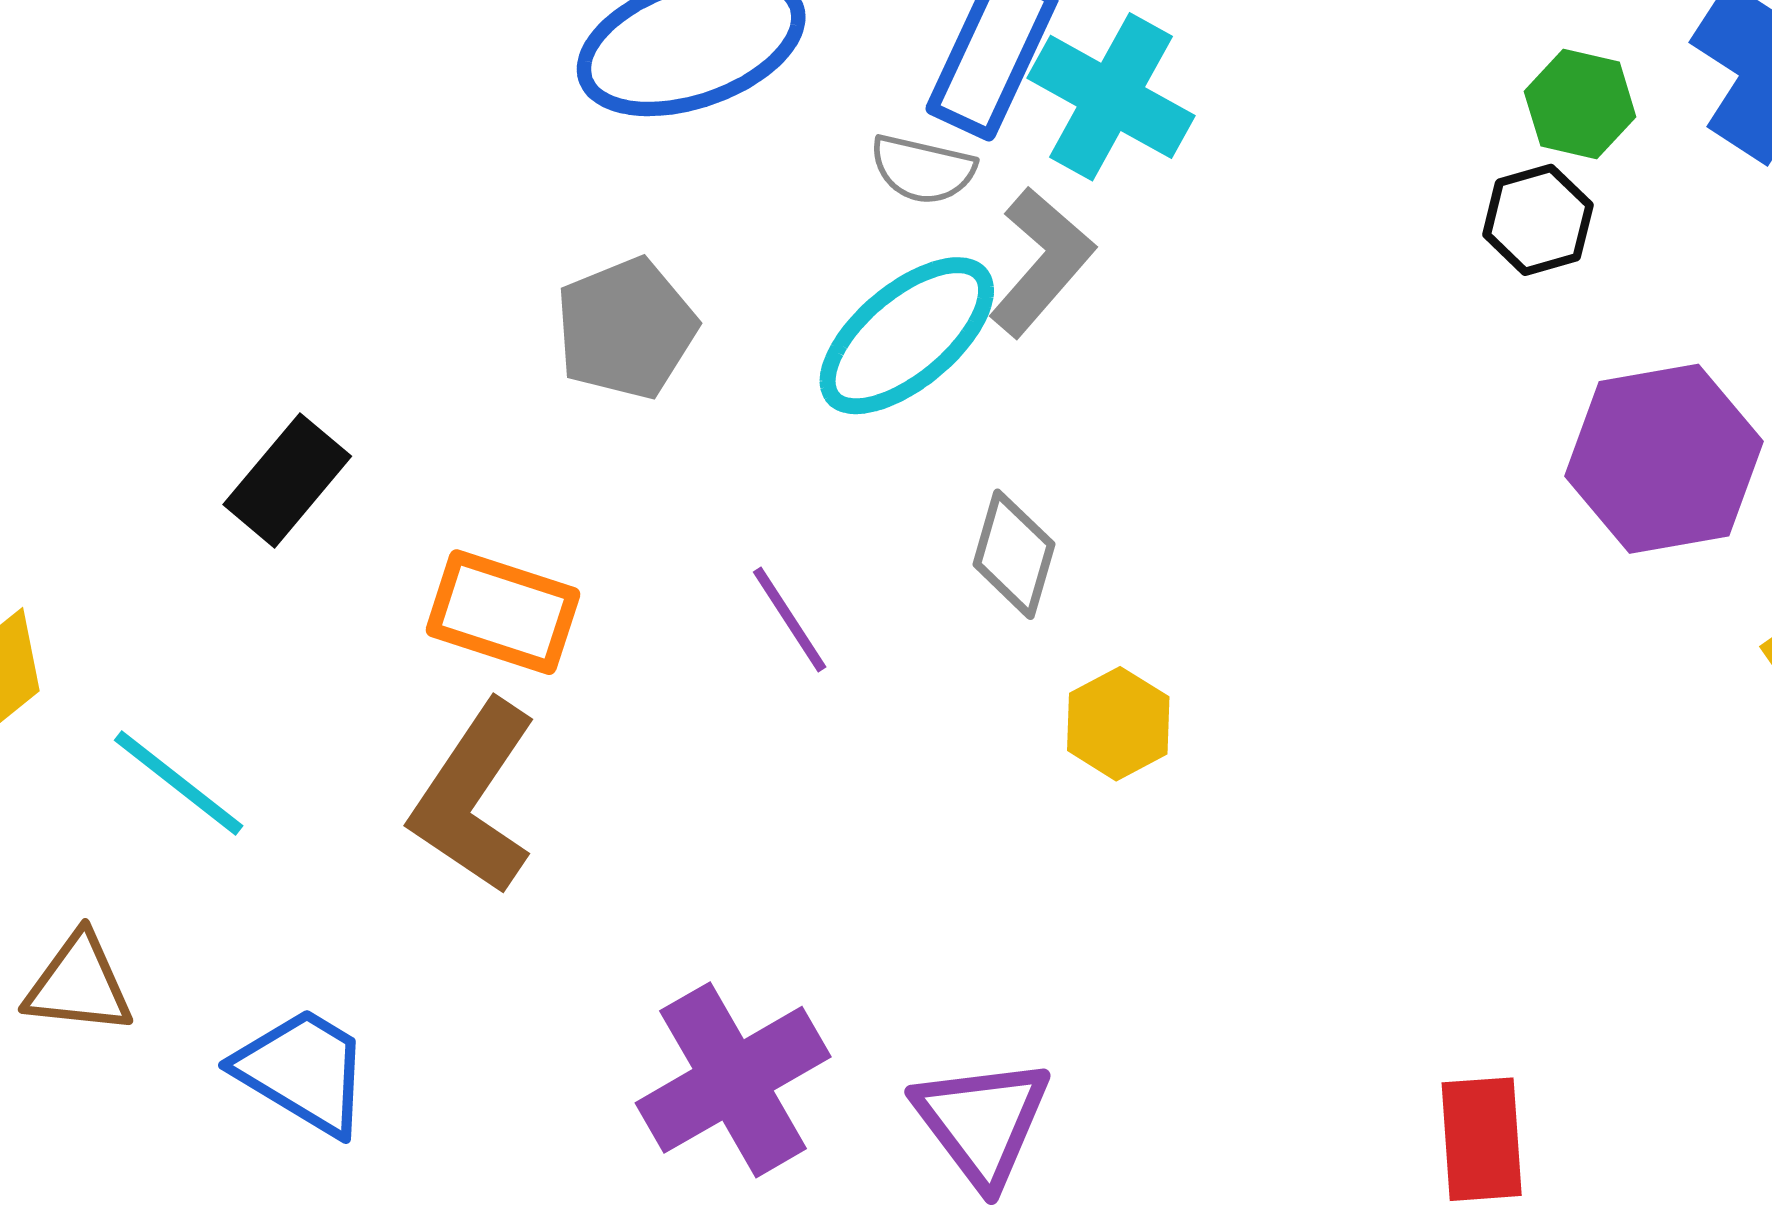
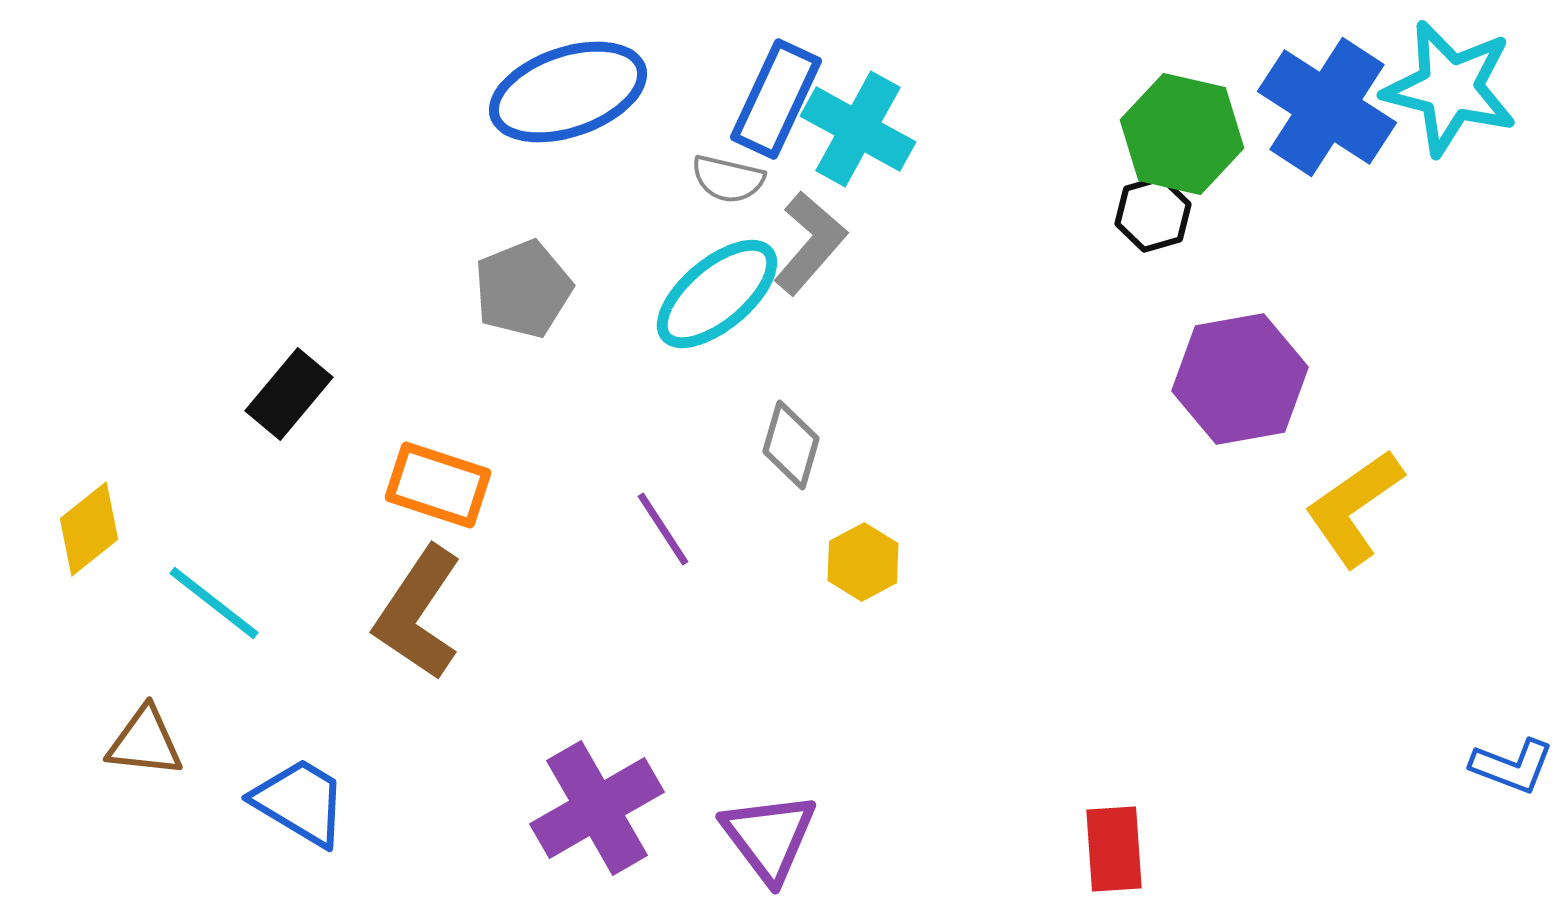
green hexagon: (1580, 104) -> (1182, 134), size x1.6
purple line: (790, 619) -> (663, 529), moved

